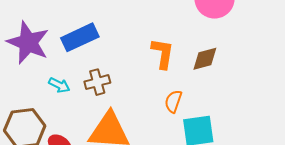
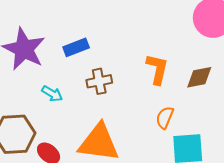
blue rectangle: (80, 37) -> (76, 47), size x0.7
brown cross: (97, 82) -> (99, 81), moved

